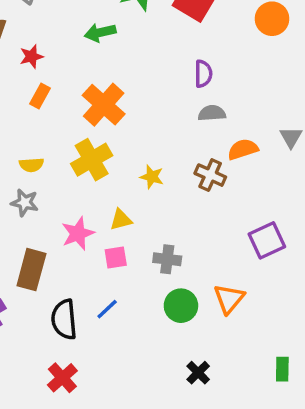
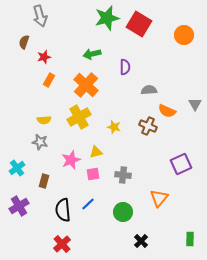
green arrow: (100, 32) -> (92, 54), moved
purple semicircle: (203, 74) -> (125, 67), moved
orange semicircle: (243, 149) -> (167, 111), turned -138
brown rectangle: (31, 270) -> (44, 181), size x0.6
green circle: (181, 306) -> (123, 212), moved

